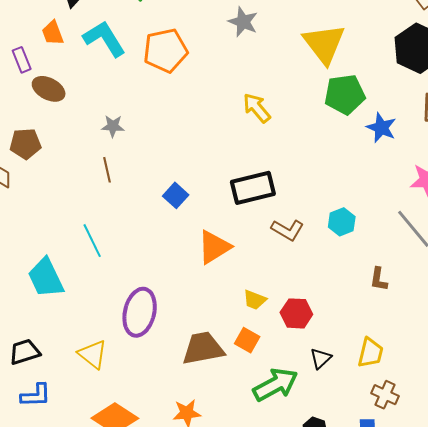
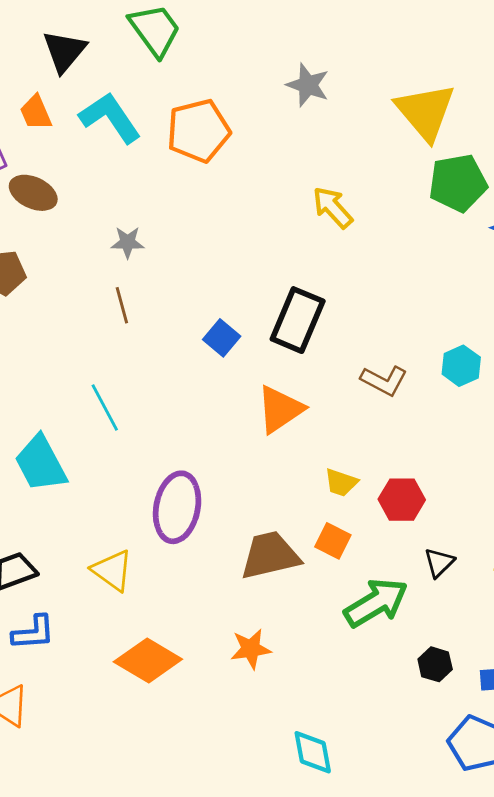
black rectangle: (253, 188) -> (298, 320), moved, turned -51

